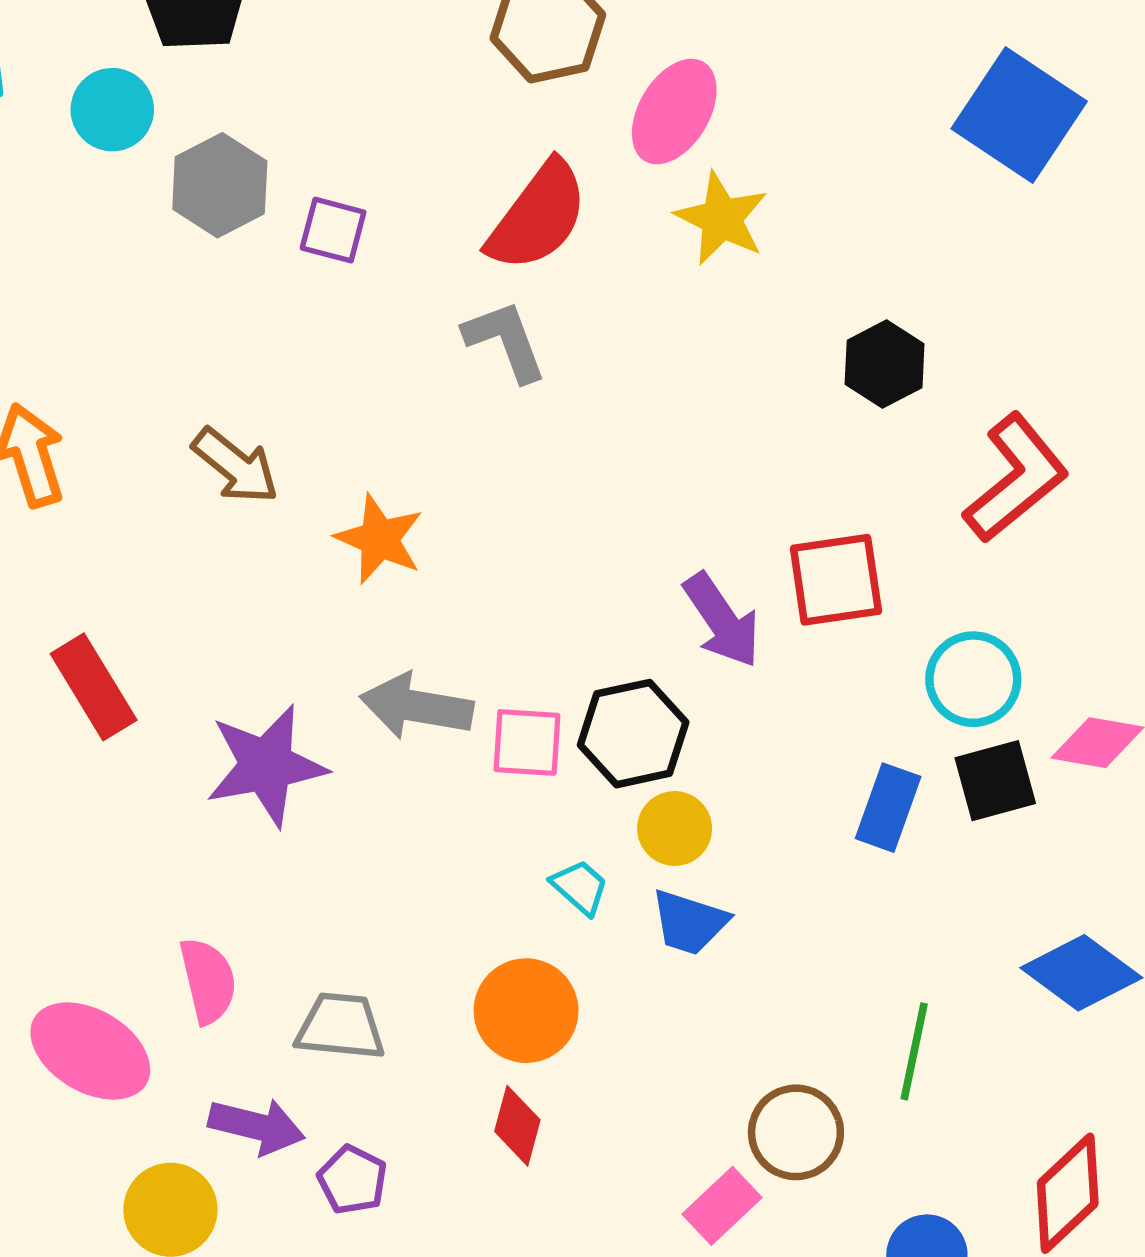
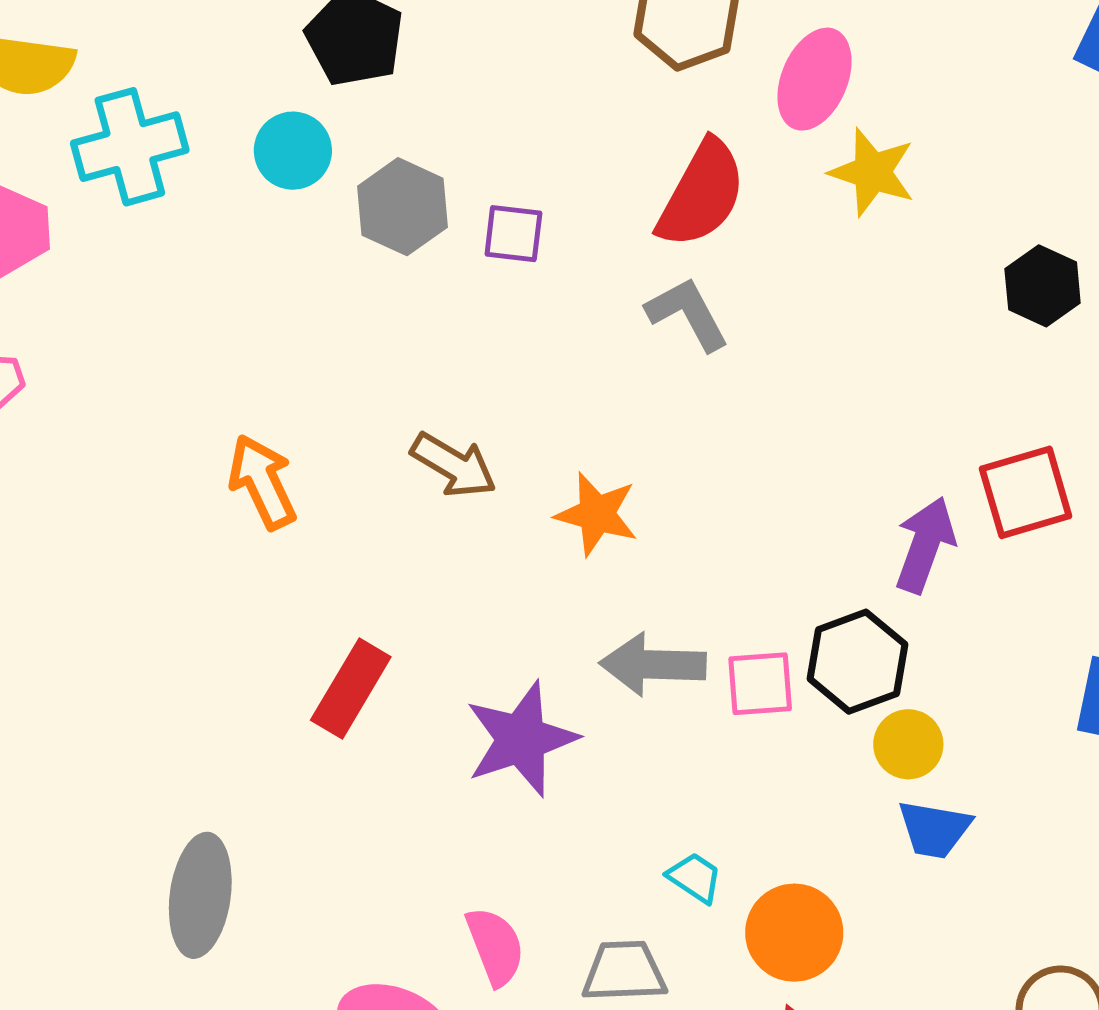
purple arrow: (722, 620) -> (925, 545), turned -118
red rectangle: (94, 687) -> (351, 689), turned 70
cyan trapezoid: (580, 887) -> (695, 878), moved

